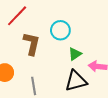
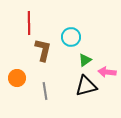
red line: (17, 16) -> (29, 23), turned -45

